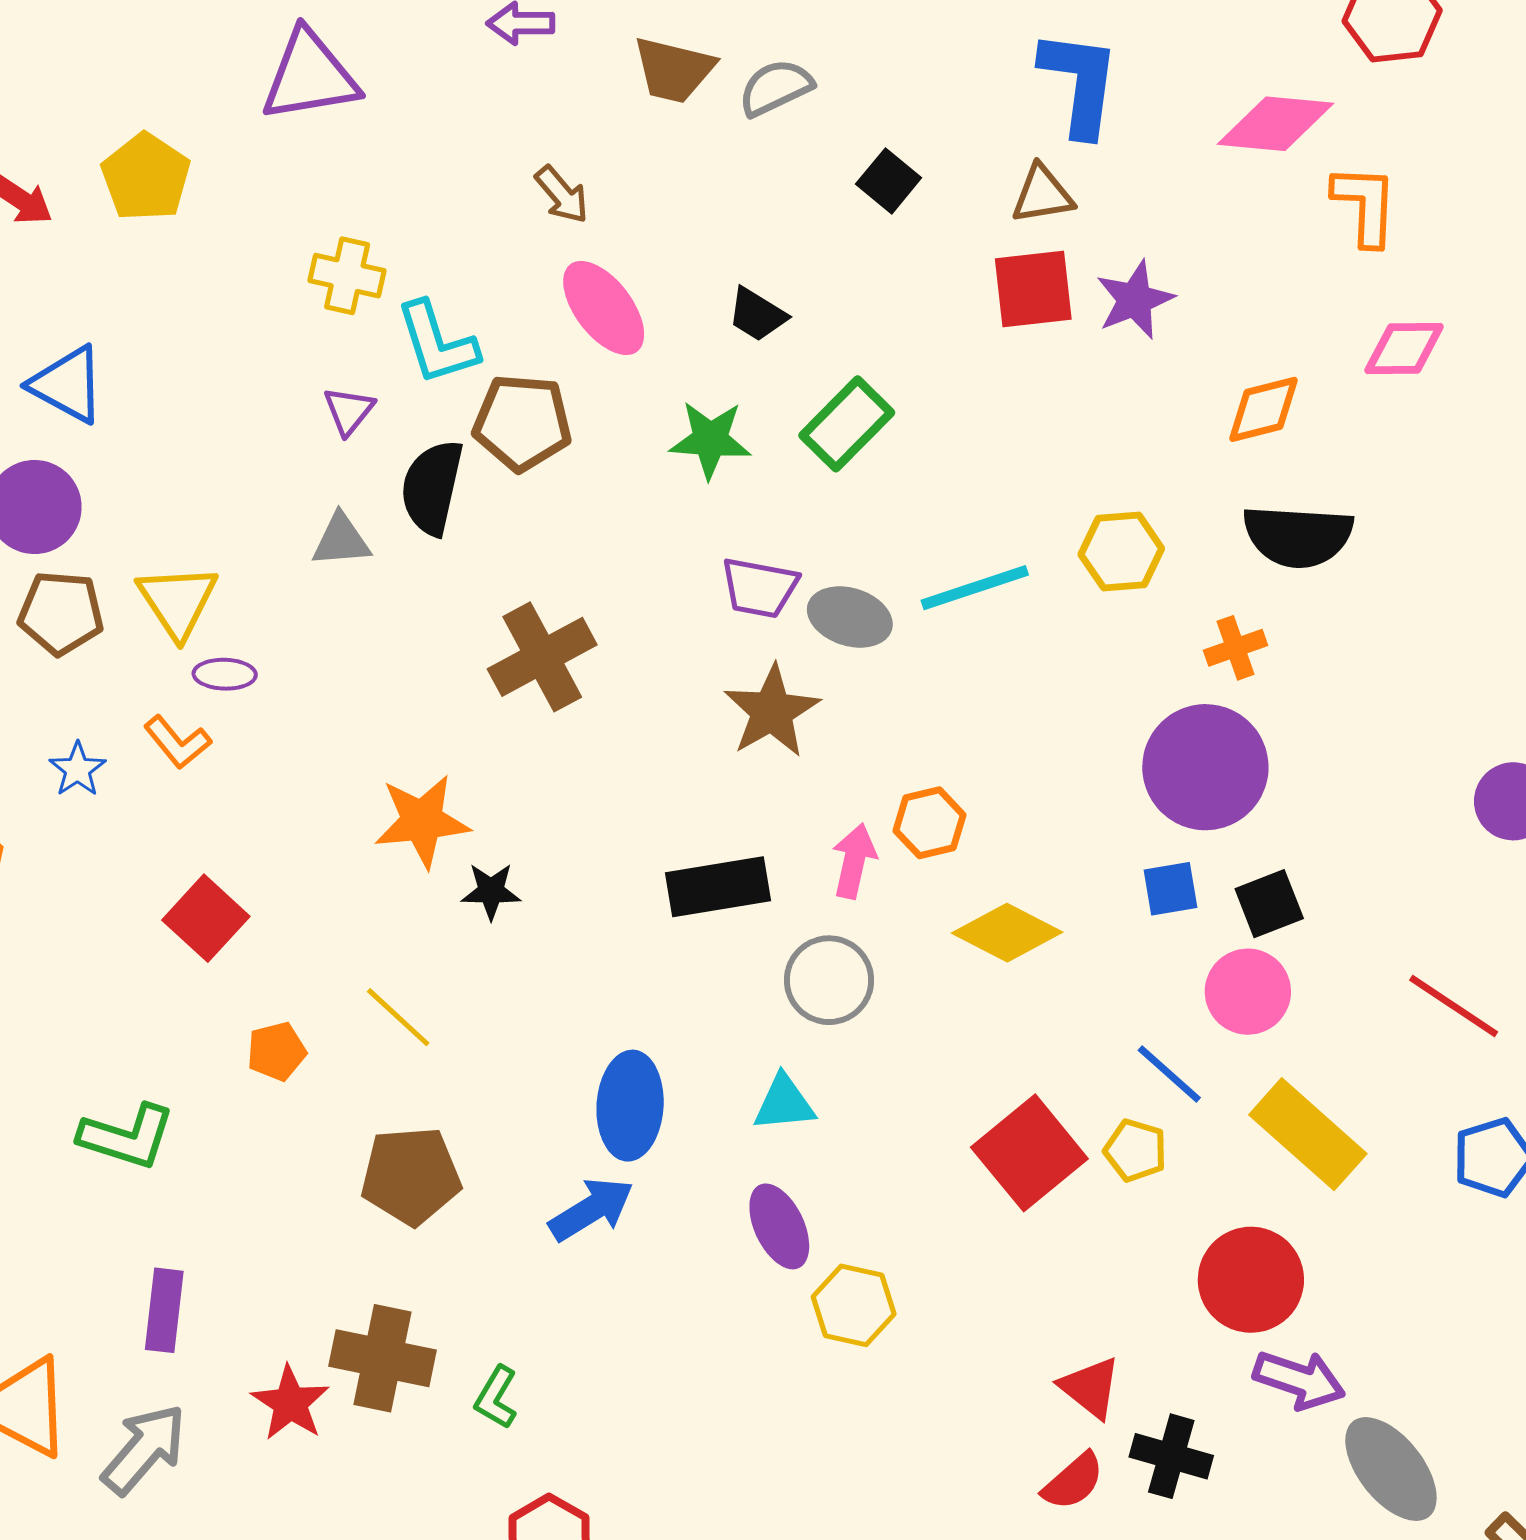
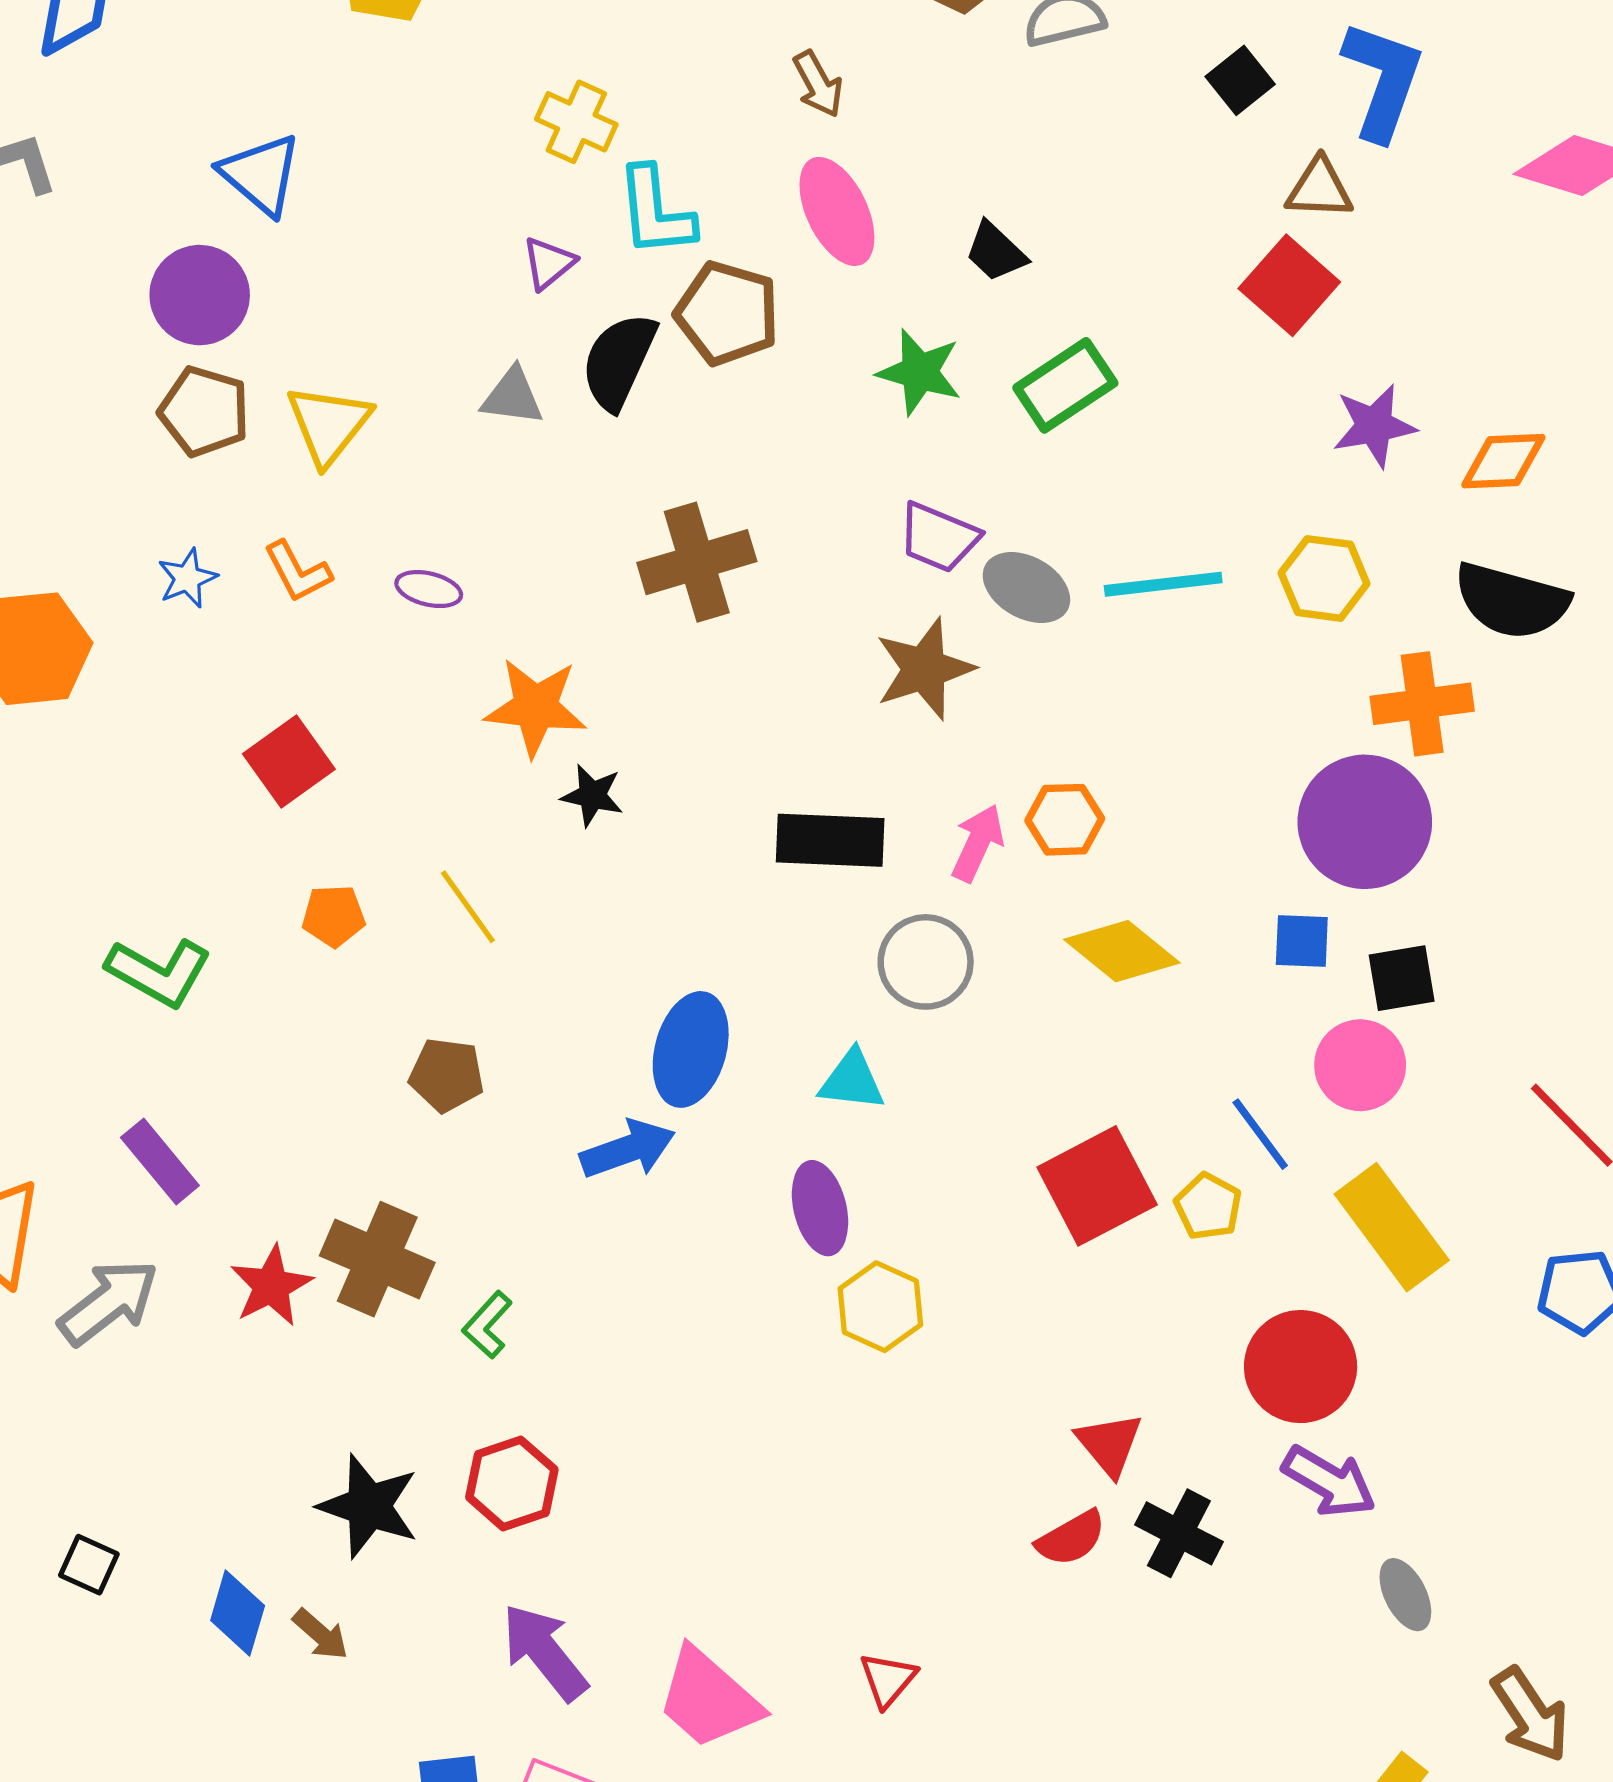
black square: (889, 181) -> (1240, 80), moved
red square: (1033, 289) -> (1289, 285), turned 36
purple star: (1135, 300) -> (1374, 426), moved
orange cross: (1235, 648) -> (1422, 704), size x1.5
purple ellipse: (225, 674) -> (429, 589), moved
brown pentagon: (411, 1176) -> (447, 1075), size x0.7
purple rectangle: (164, 1310) -> (160, 1162), turned -58
gray ellipse: (1391, 1469) -> (1405, 1595), size x0.6

